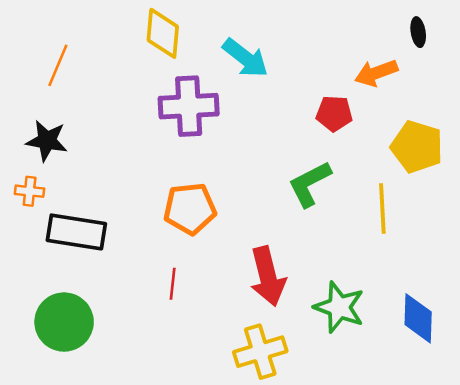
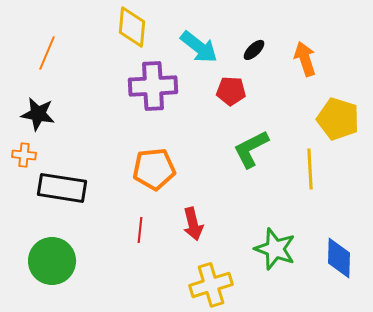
black ellipse: (418, 32) -> (254, 50), moved, turned 55
orange arrow: (376, 73) -> (305, 59), turned 92
red pentagon: (334, 114) -> (231, 91), moved
red arrow: (268, 276) -> (193, 224), moved, size x0.7

